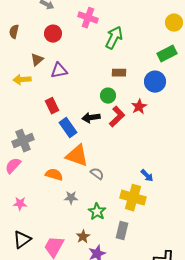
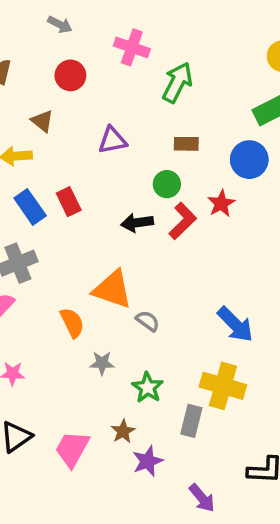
brown triangle: (37, 60) -> (42, 121), turned -40
purple triangle: (59, 71) -> (113, 140), moved
blue rectangle: (68, 128) -> (30, 207), moved
orange semicircle: (54, 175) -> (72, 323), turned 48
blue arrow: (147, 176) -> (235, 324), size x1.6
yellow cross: (133, 198) -> (223, 386), moved

